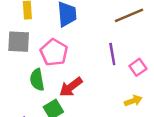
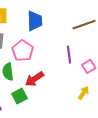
yellow arrow: (133, 101) -> (83, 93), turned -40

